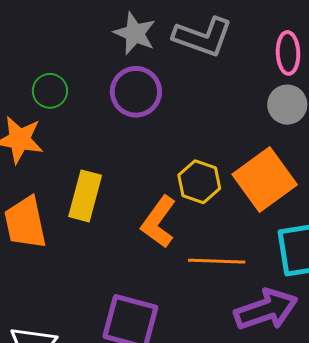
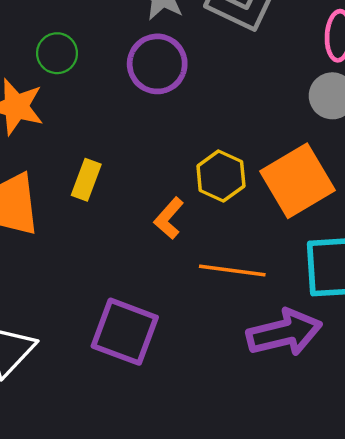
yellow rectangle: (85, 196) -> (86, 180), size x0.7
orange L-shape: (159, 222) -> (169, 218), size x0.7

